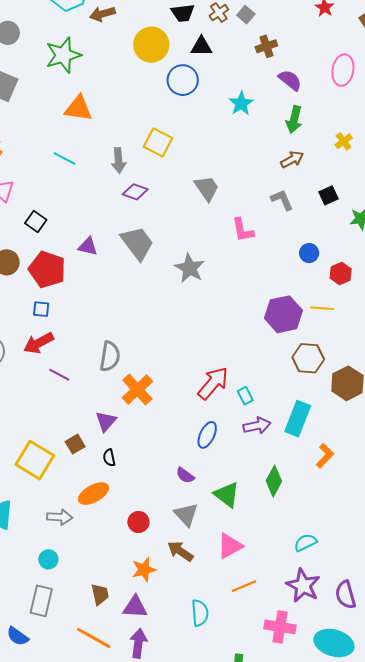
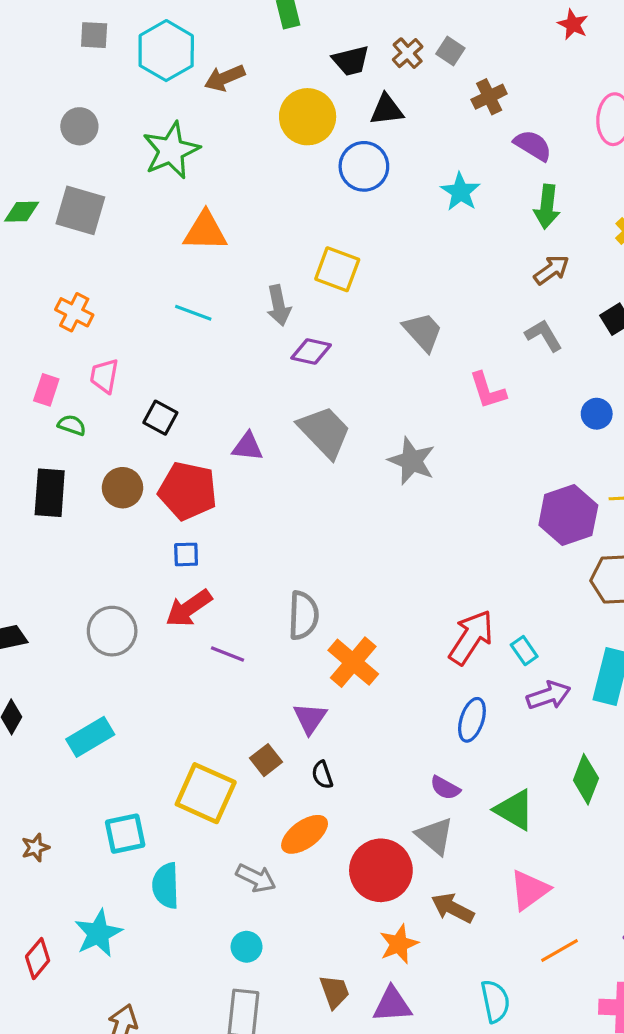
gray triangle: (186, 515) -> (435, 836), moved
gray arrow: (60, 517) -> (256, 878), turned 30
red circle: (138, 522) -> (381, 870), size x1.8

